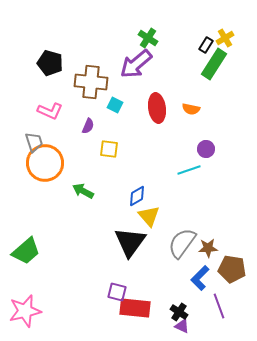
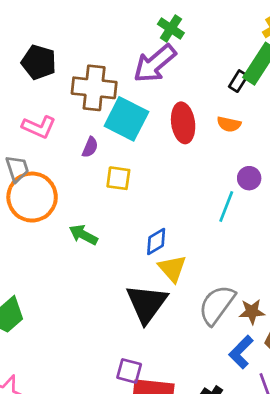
black rectangle: (206, 45) -> (238, 81), moved
cyan square: (115, 105) -> (126, 119), size x2.0
cyan line: (189, 170) -> (226, 206), turned -50

